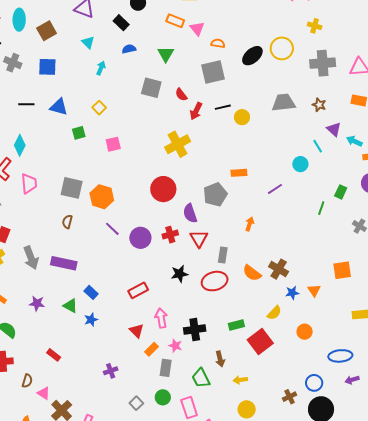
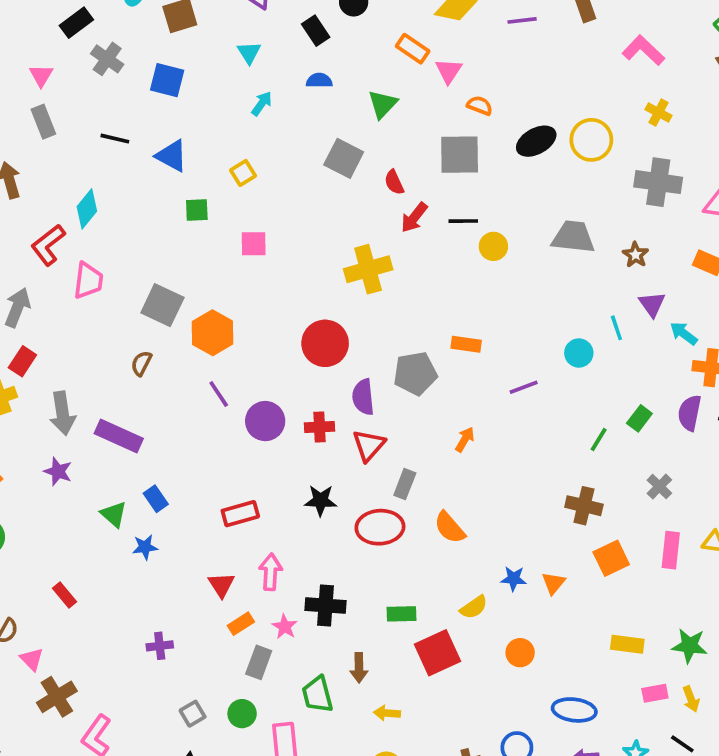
brown cross: (279, 269) -> (584, 506), moved, turned -30
orange square: (342, 270) -> (611, 558), turned -30
purple star: (37, 303) -> (58, 471), moved

